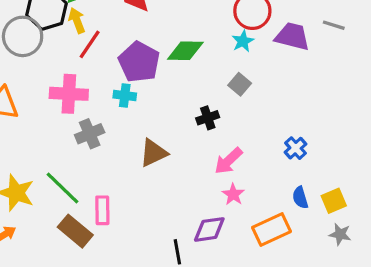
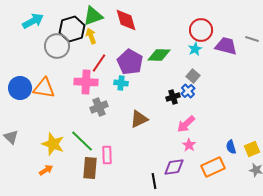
red line: (90, 44) -> (99, 63), moved
blue cross: (295, 148) -> (188, 91), moved
brown rectangle: (75, 231) -> (90, 168), turned 55

